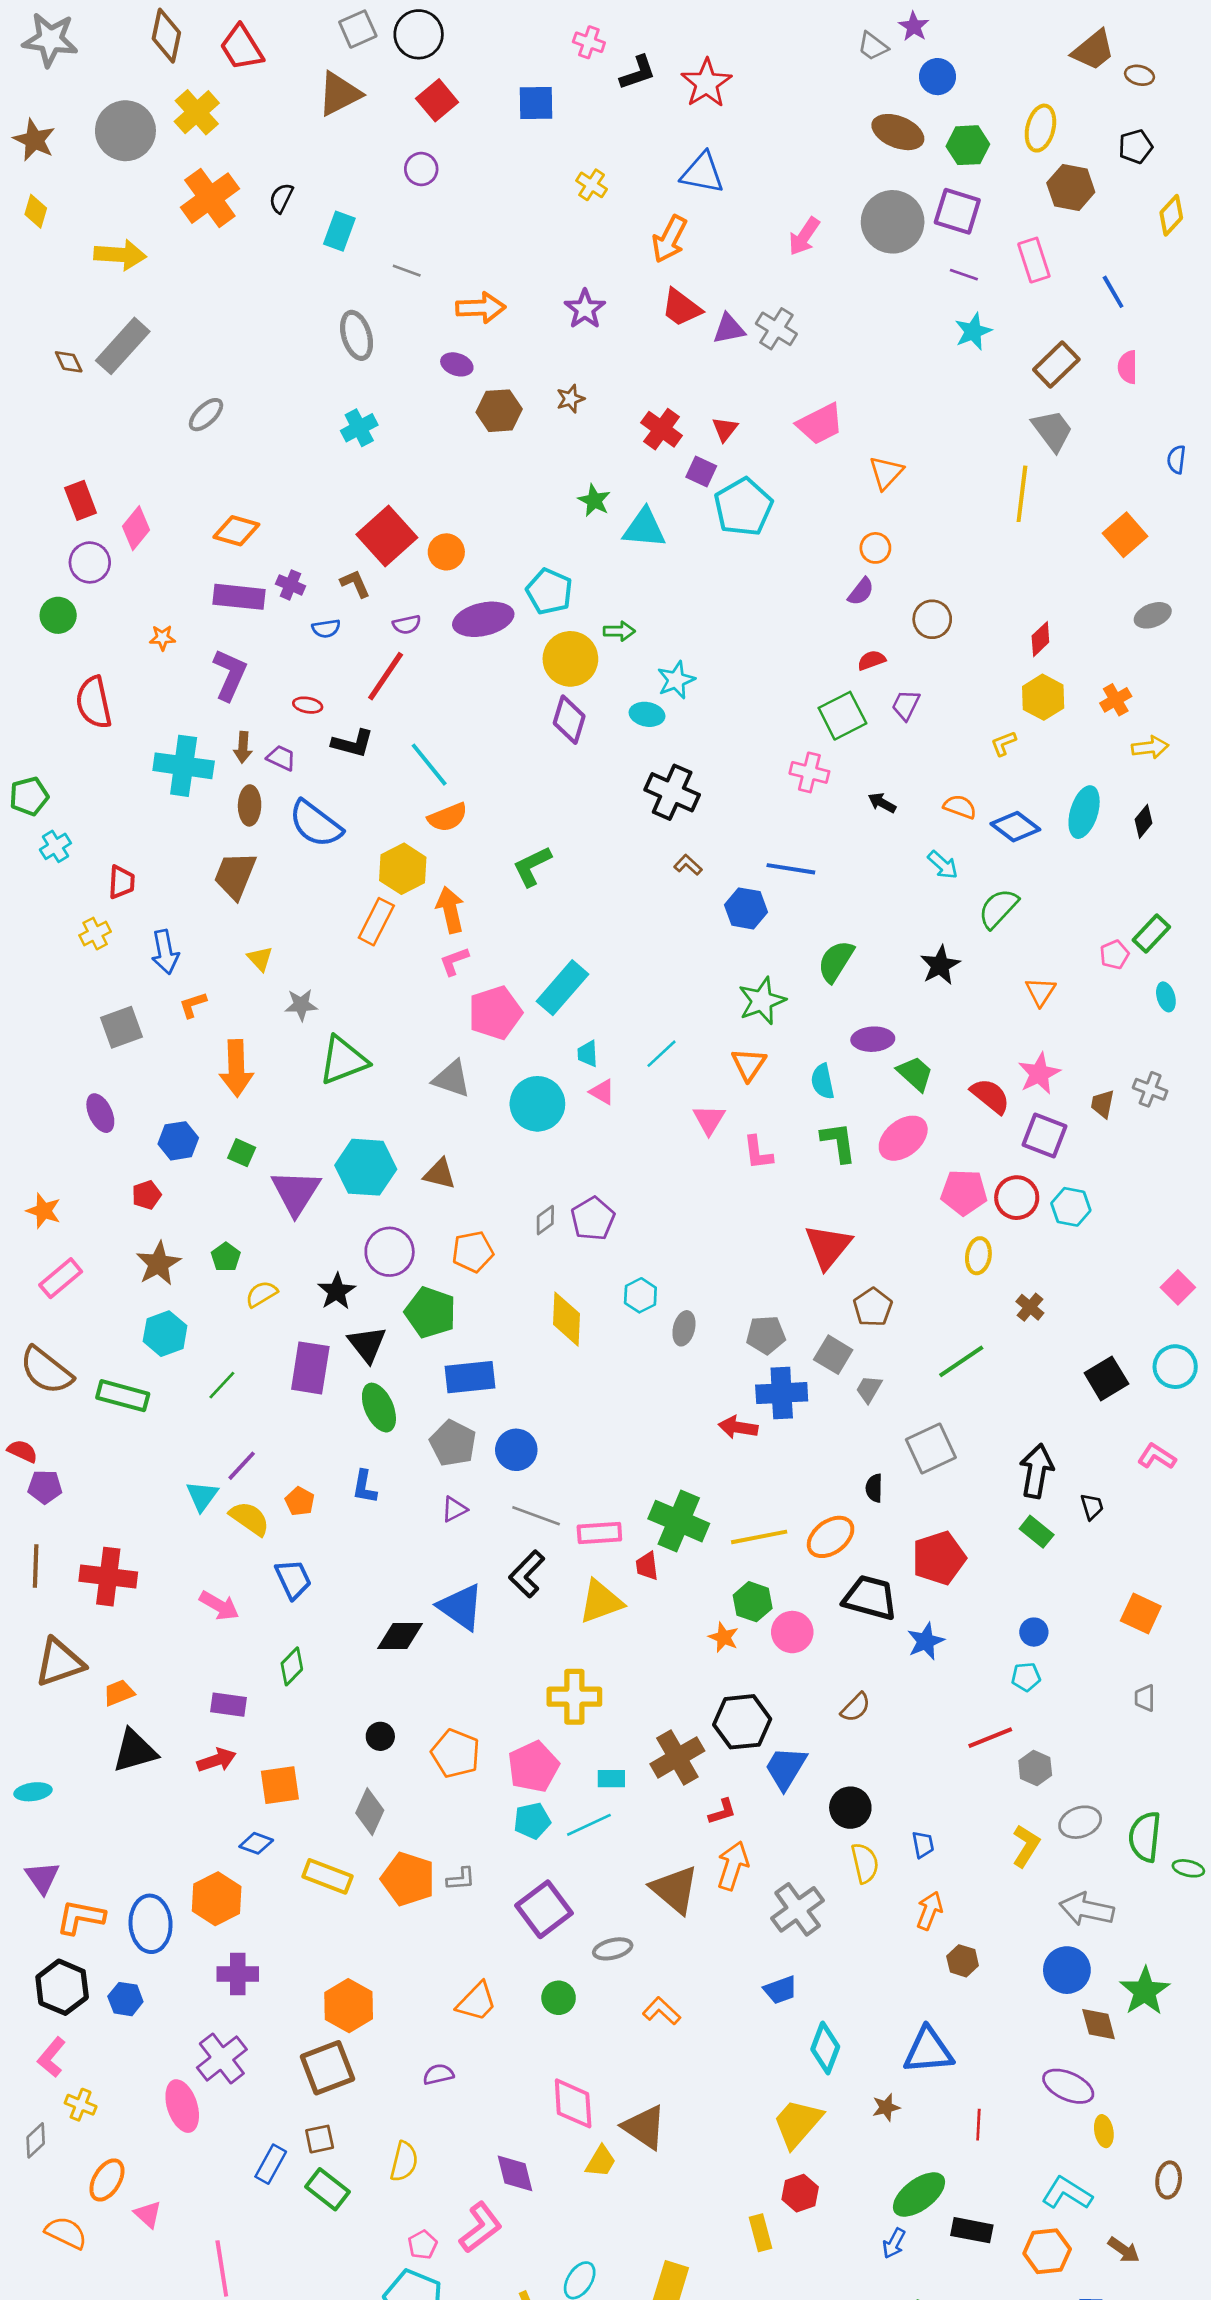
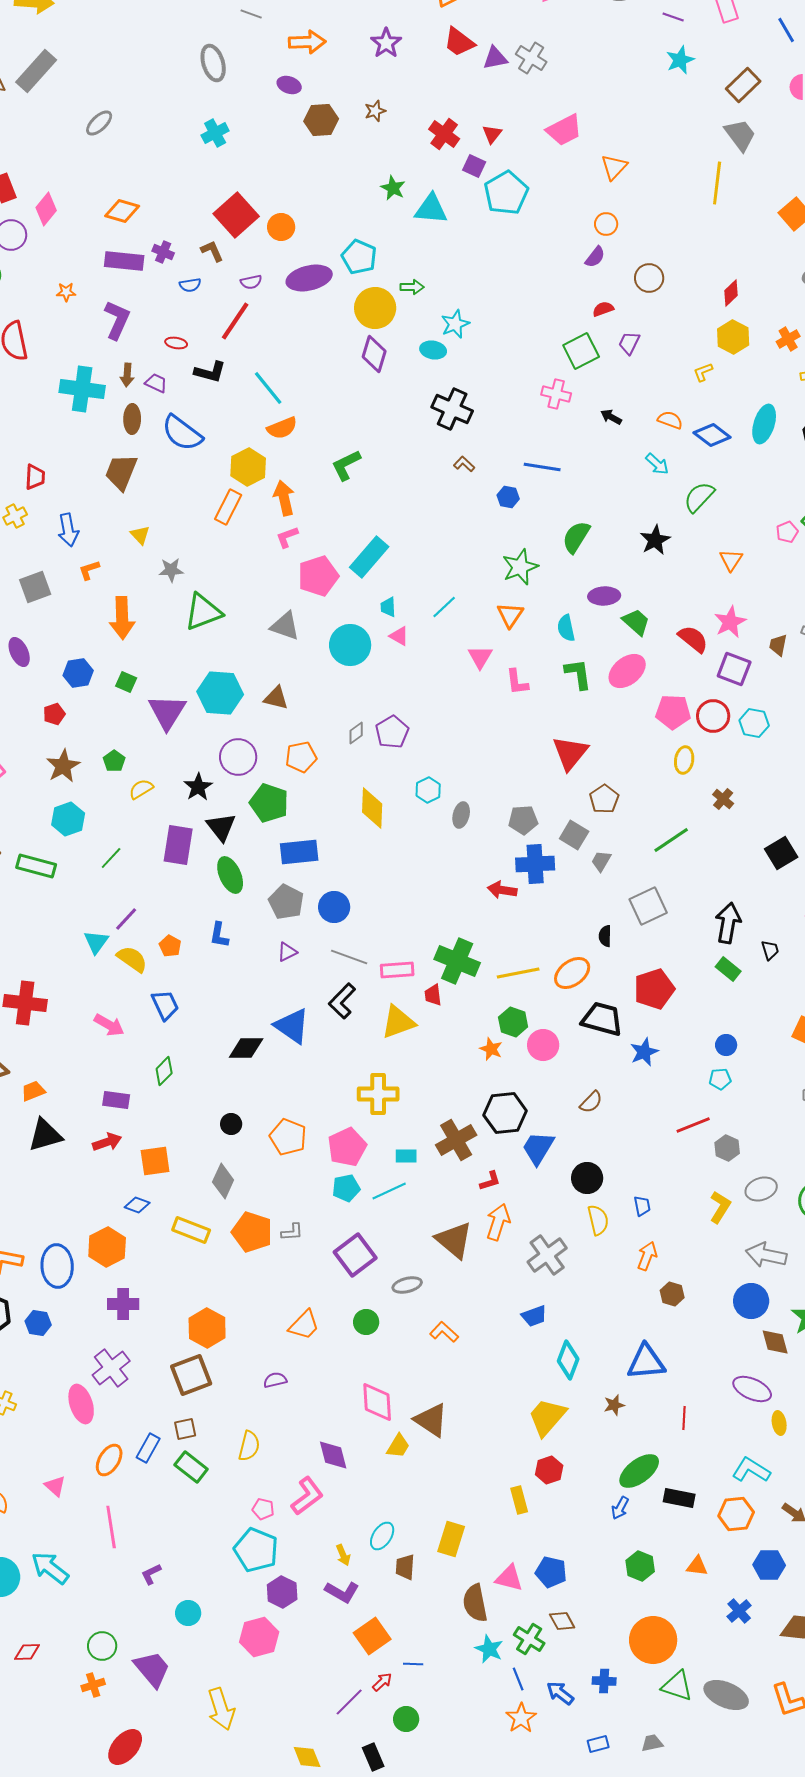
blue hexagon: (746, 908) -> (508, 497), size x0.7
orange ellipse: (107, 2180) -> (109, 1460), moved
pink pentagon: (423, 2245) -> (263, 1509), turned -30

